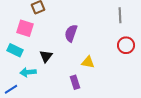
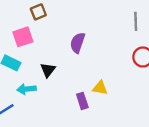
pink square: (25, 28) -> (23, 37), turned -36
yellow triangle: (88, 62) -> (100, 88), moved

